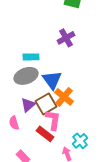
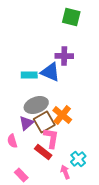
purple cross: (66, 38) -> (64, 56), turned 30
gray ellipse: (26, 76) -> (36, 105), moved
blue triangle: (52, 80) -> (50, 72), moved, turned -30

